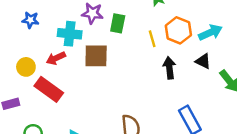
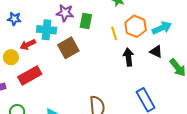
brown square: (96, 56) -> (68, 48), turned -30
red arrow: (56, 58) -> (28, 45), moved
red rectangle: (49, 89) -> (30, 76), turned -65

